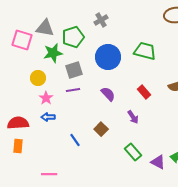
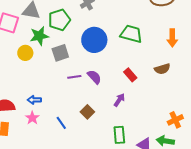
yellow circle: (38, 78) -> (25, 53), moved
purple line: (73, 90) -> (74, 77), moved
pink star: (46, 98) -> (32, 118), moved
purple arrow: (133, 117) -> (119, 100), turned -112
green rectangle: (133, 152) -> (119, 135), turned 36

